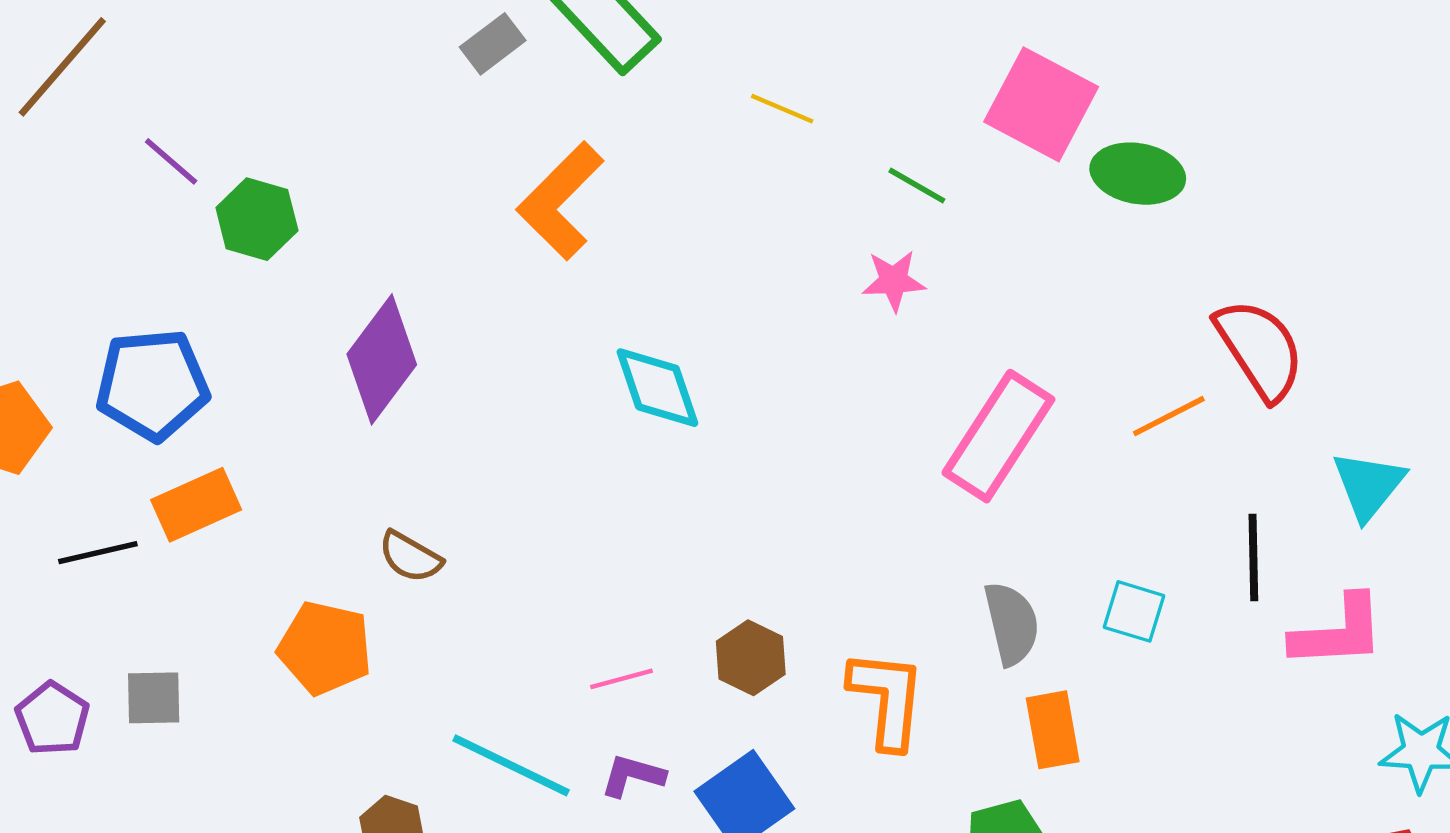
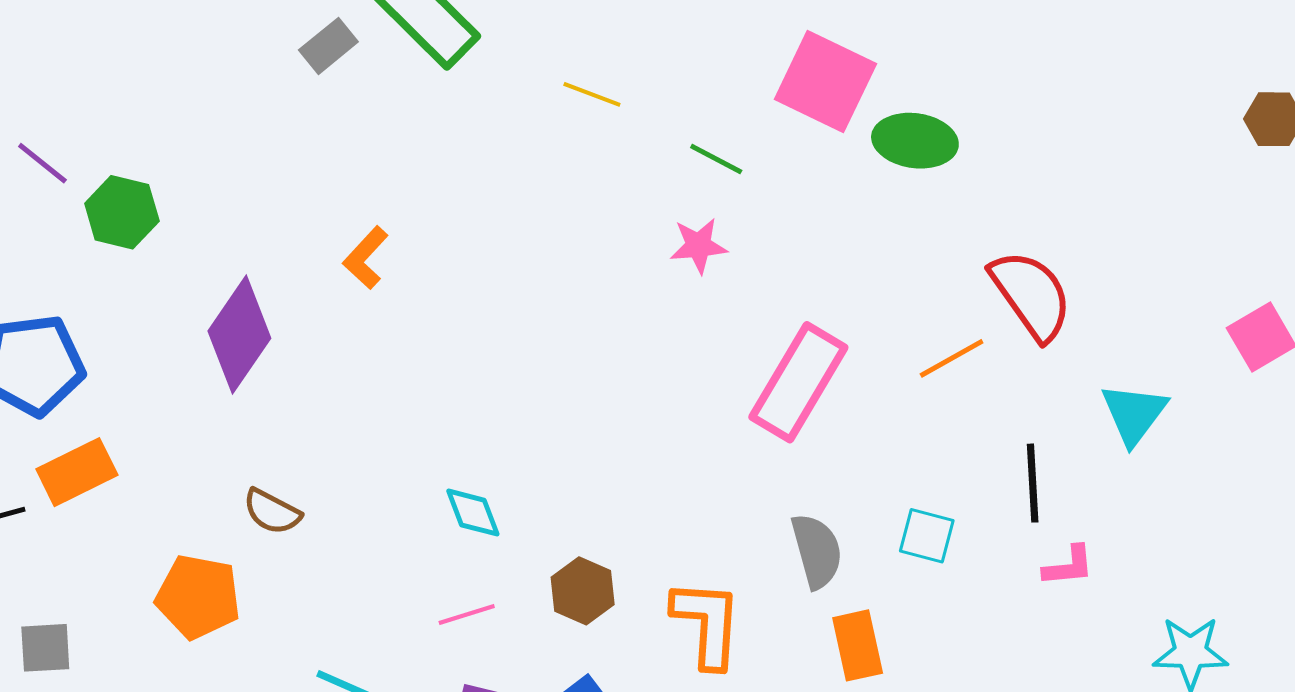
orange L-shape: (560, 201) -> (366, 258), moved, size x0.6
cyan diamond: (657, 388) -> (473, 513), moved, size x0.7
pink L-shape: (1338, 632) -> (1068, 566), moved, size x0.6

